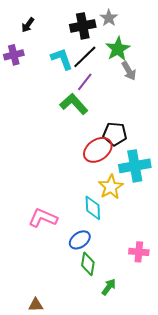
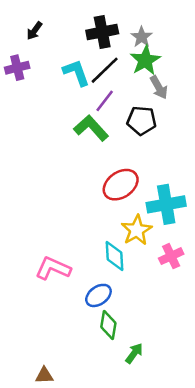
gray star: (109, 18) -> (142, 37), moved
black pentagon: (115, 134) -> (142, 121), moved
pink cross: (139, 252) -> (171, 256), moved, turned -30

